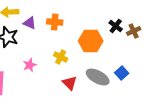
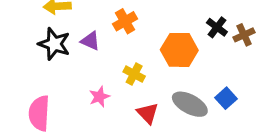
orange cross: (55, 22) -> (125, 21), turned -35
purple triangle: (30, 23) -> (90, 41), moved
pink star: (30, 65) -> (99, 97), moved

